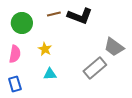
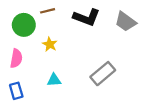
brown line: (54, 14) -> (48, 11), moved
gray trapezoid: (114, 47) -> (125, 22), moved
yellow star: (45, 49) -> (50, 44), moved

